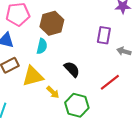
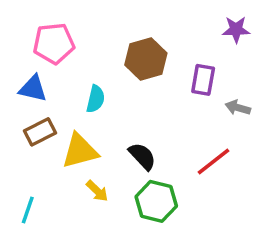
brown hexagon: (52, 23) -> (146, 59), moved
black semicircle: (72, 69) -> (142, 156), moved
yellow arrow: (53, 92) -> (97, 191), moved

